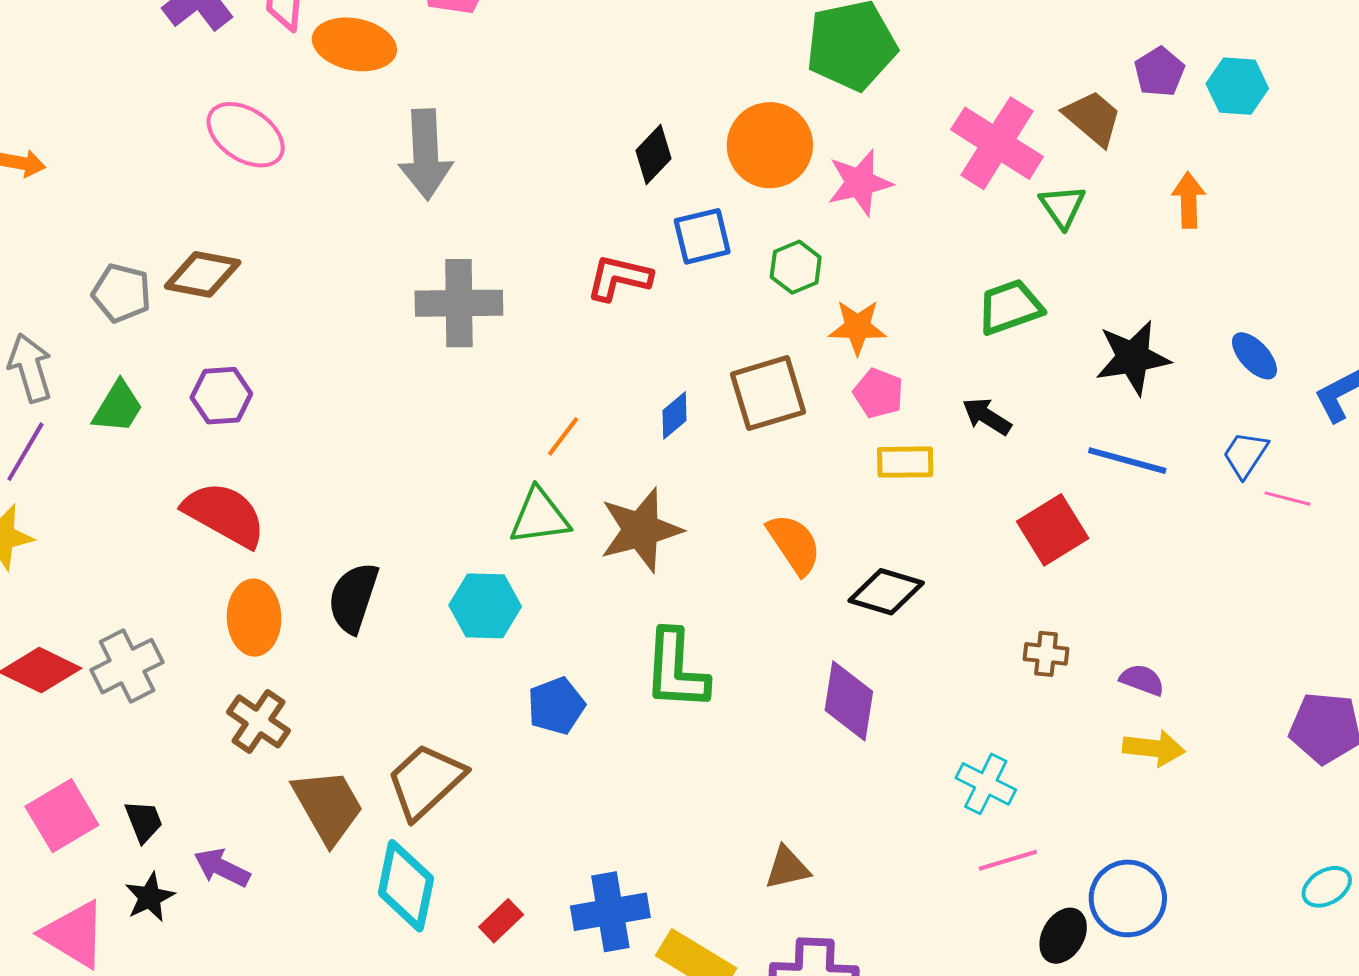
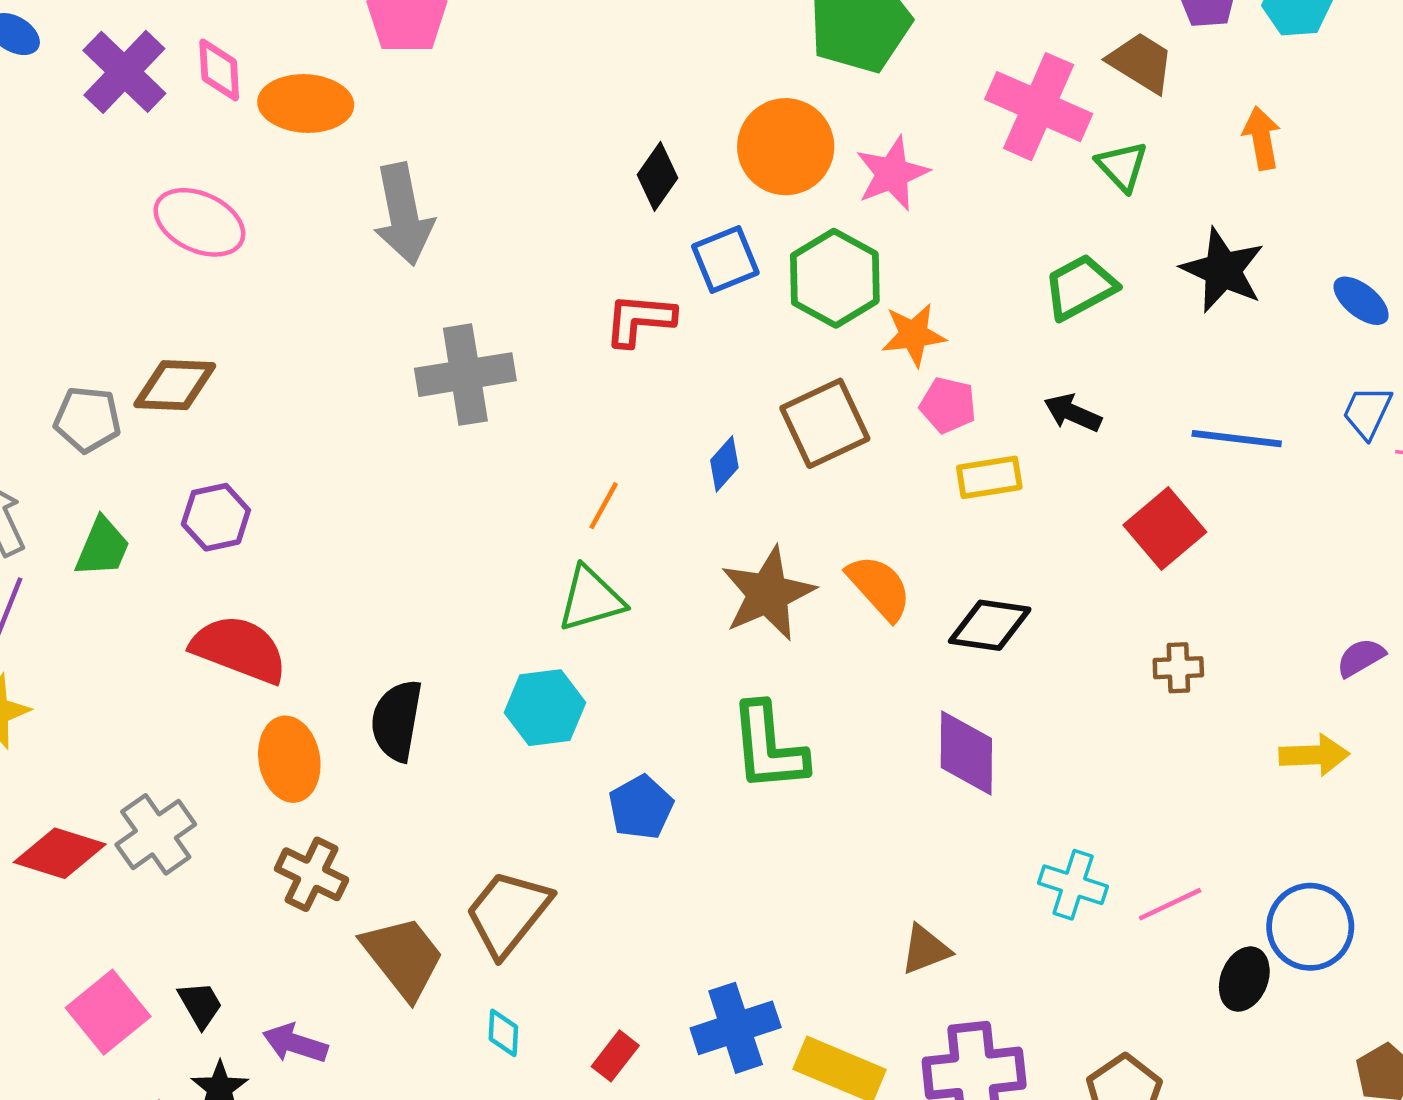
green hexagon: (796, 267) -> (835, 278), size x1.6
black star: (1133, 358) -> (1223, 270), moved, turned -30
brown star: (641, 530) -> (768, 594), moved
purple semicircle: (1142, 680) -> (1361, 658), moved, turned -42
cyan cross: (986, 784) -> (1073, 885), moved
cyan diamond: (406, 886) -> (503, 1033), size x0.5

